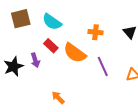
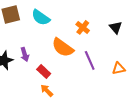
orange cross: (96, 32) -> (83, 27), turned 32
red rectangle: (51, 46) -> (44, 71), moved

